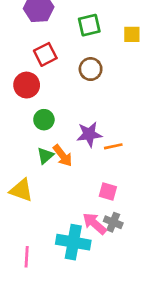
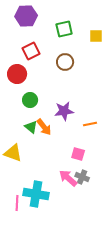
orange line: (113, 146) -> (90, 124), moved
green triangle: (45, 156) -> (31, 127), turned -40
cyan cross: (73, 242) -> (36, 194), moved

